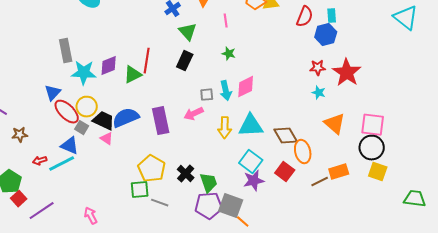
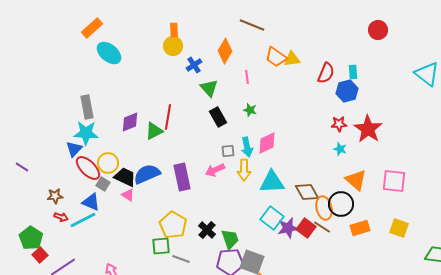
black rectangle: (185, 61) -> (218, 117), moved, turned -54
cyan star: (84, 73) -> (86, 133), moved
yellow arrow: (225, 128) -> (244, 170), moved
brown star: (20, 135) -> (55, 196), moved
black circle: (372, 148) -> (341, 204), moved
red arrow: (40, 161) -> (61, 217), turned -144
purple star: (254, 181) -> (288, 228), moved
brown line: (320, 182) -> (322, 227), moved, turned 60

